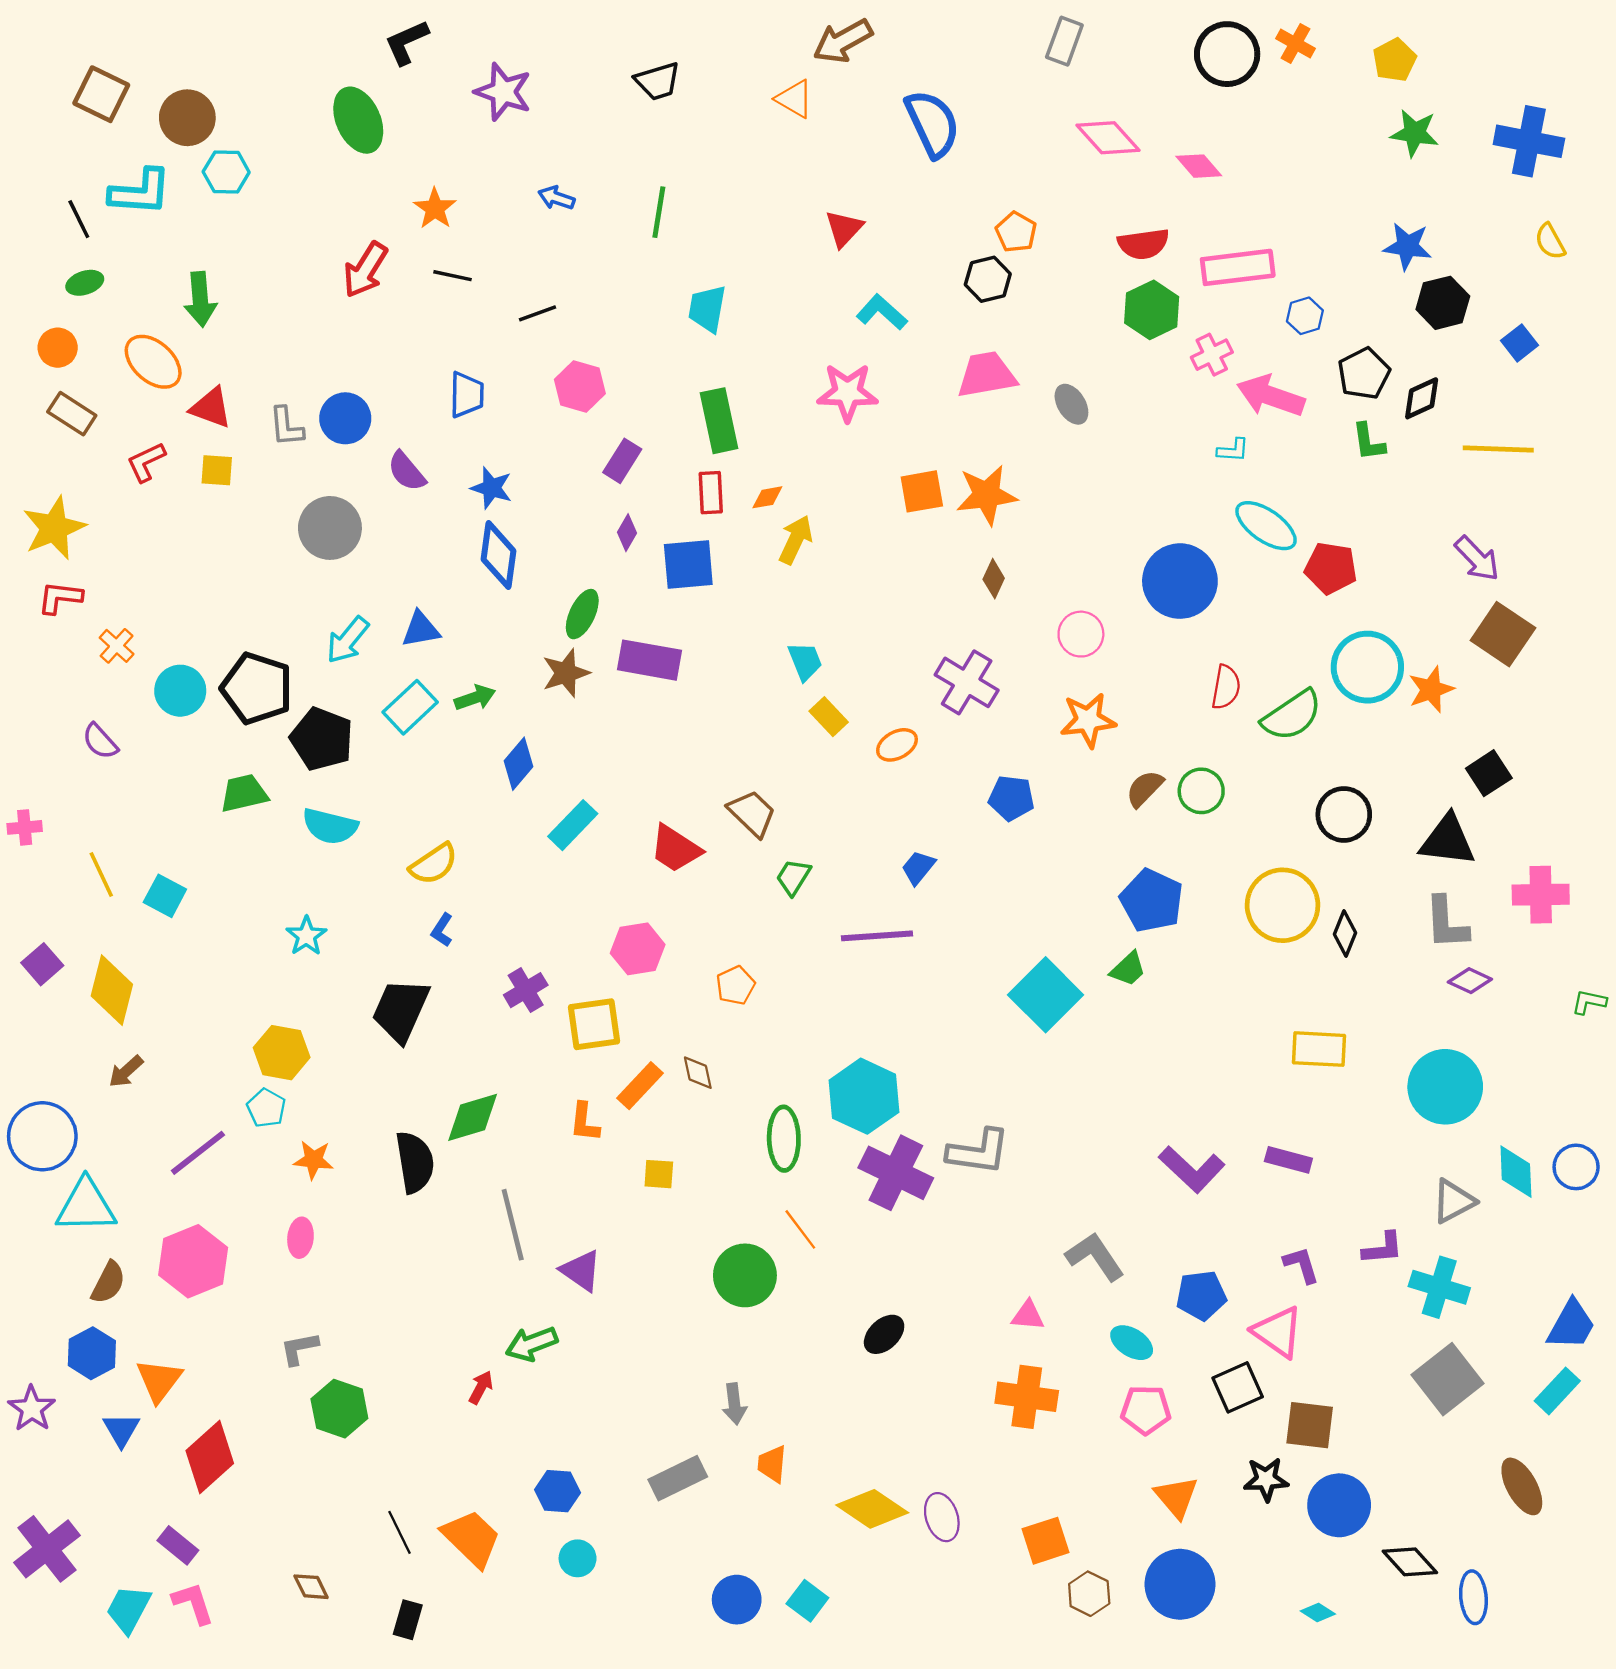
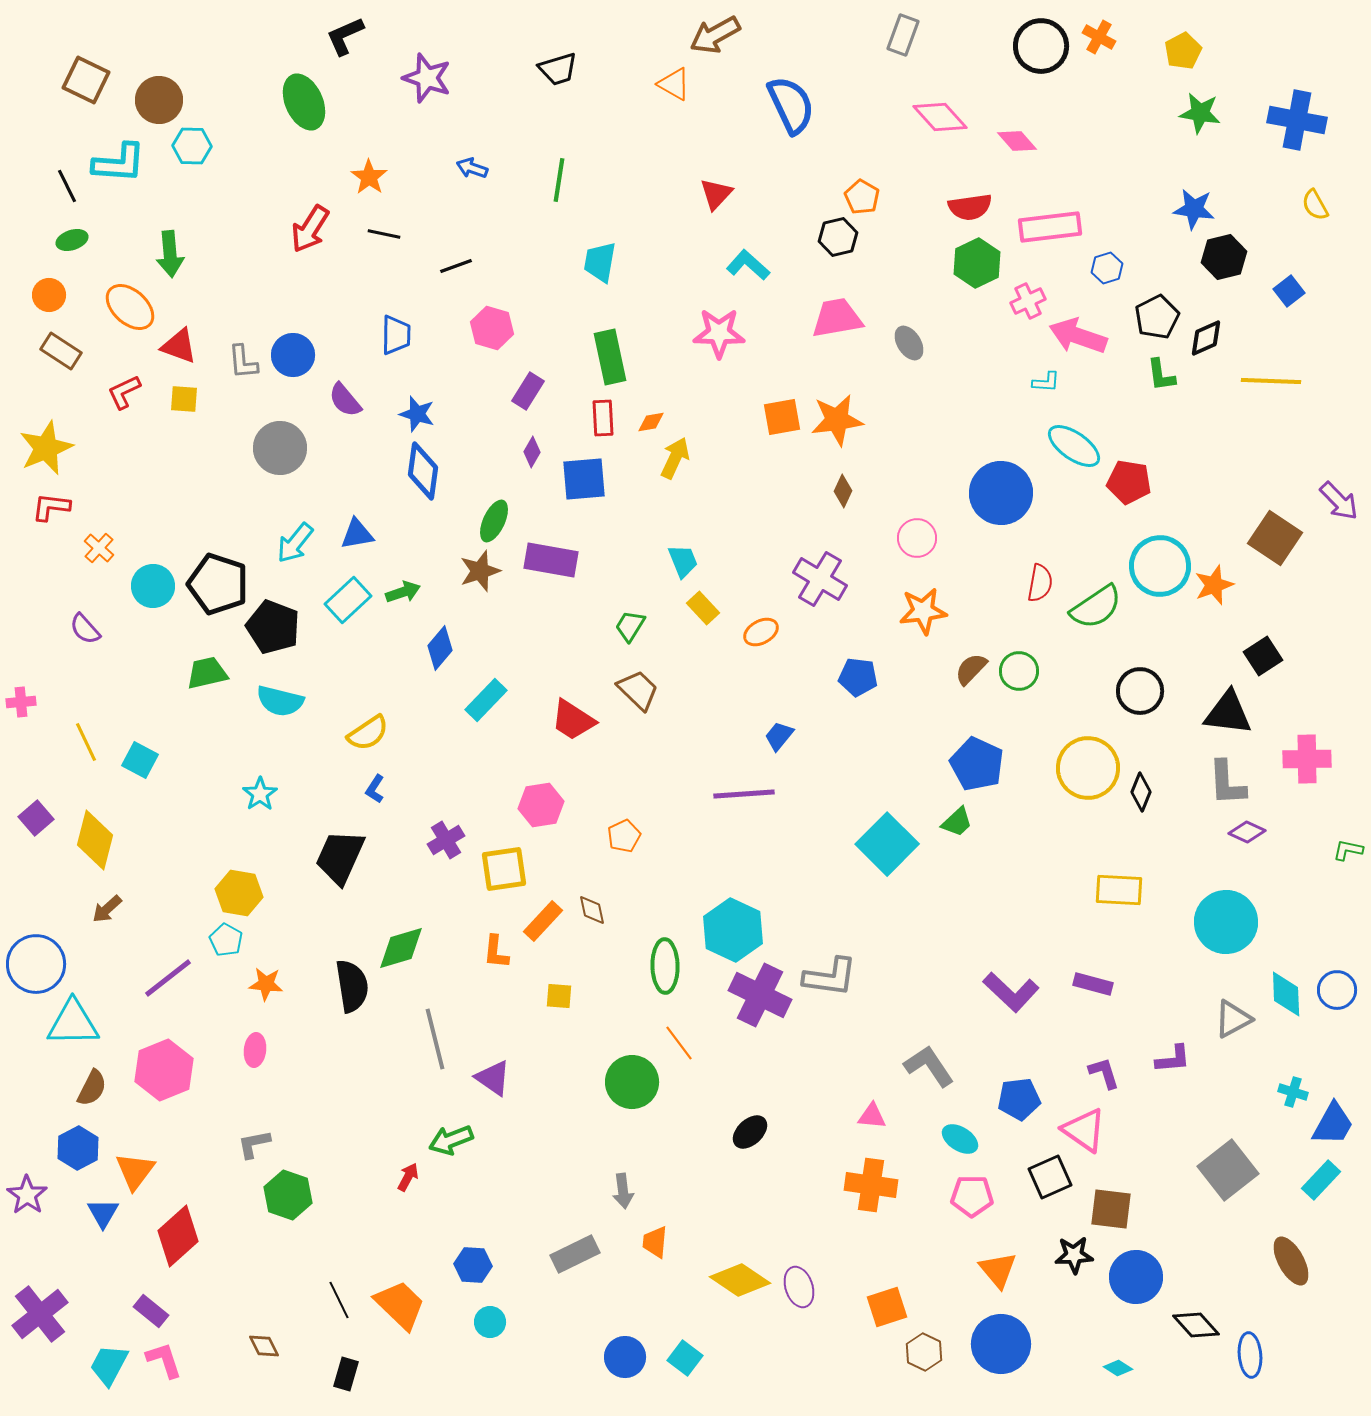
purple arrow: (1477, 559) -> (1339, 501), moved
green trapezoid: (793, 877) -> (630, 626), moved
cyan cross: (1439, 1287) -> (1293, 1092), moved, size x0.6

